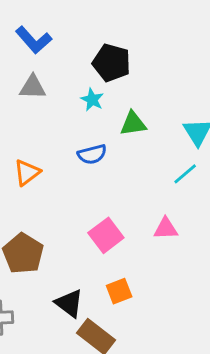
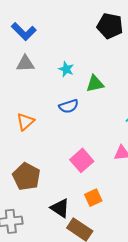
black pentagon: (112, 63) -> (110, 26), moved

